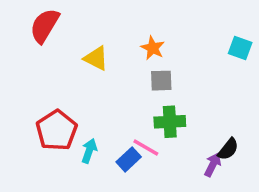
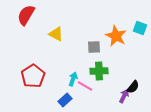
orange star: (153, 48) -> (116, 36), moved, size x1.5
cyan arrow: (89, 151) -> (73, 79), moved
blue rectangle: (129, 159) -> (65, 100), moved

